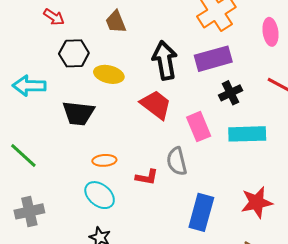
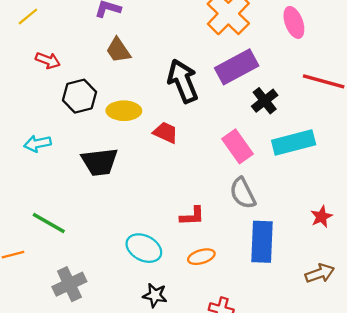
cyan arrow: (29, 86) -> (38, 143), size x0.7
red trapezoid: (156, 105) -> (166, 133), moved, size x0.7
orange ellipse: (104, 160) -> (201, 257), moved
gray semicircle: (177, 161) -> (243, 193), moved
red star: (257, 202) -> (321, 217), size x0.6

